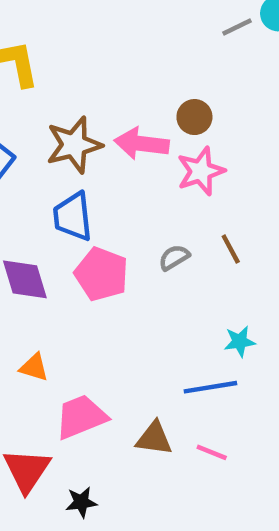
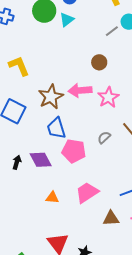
brown circle: (194, 117) -> (99, 62), moved
pink trapezoid: (81, 417) -> (87, 192), moved

